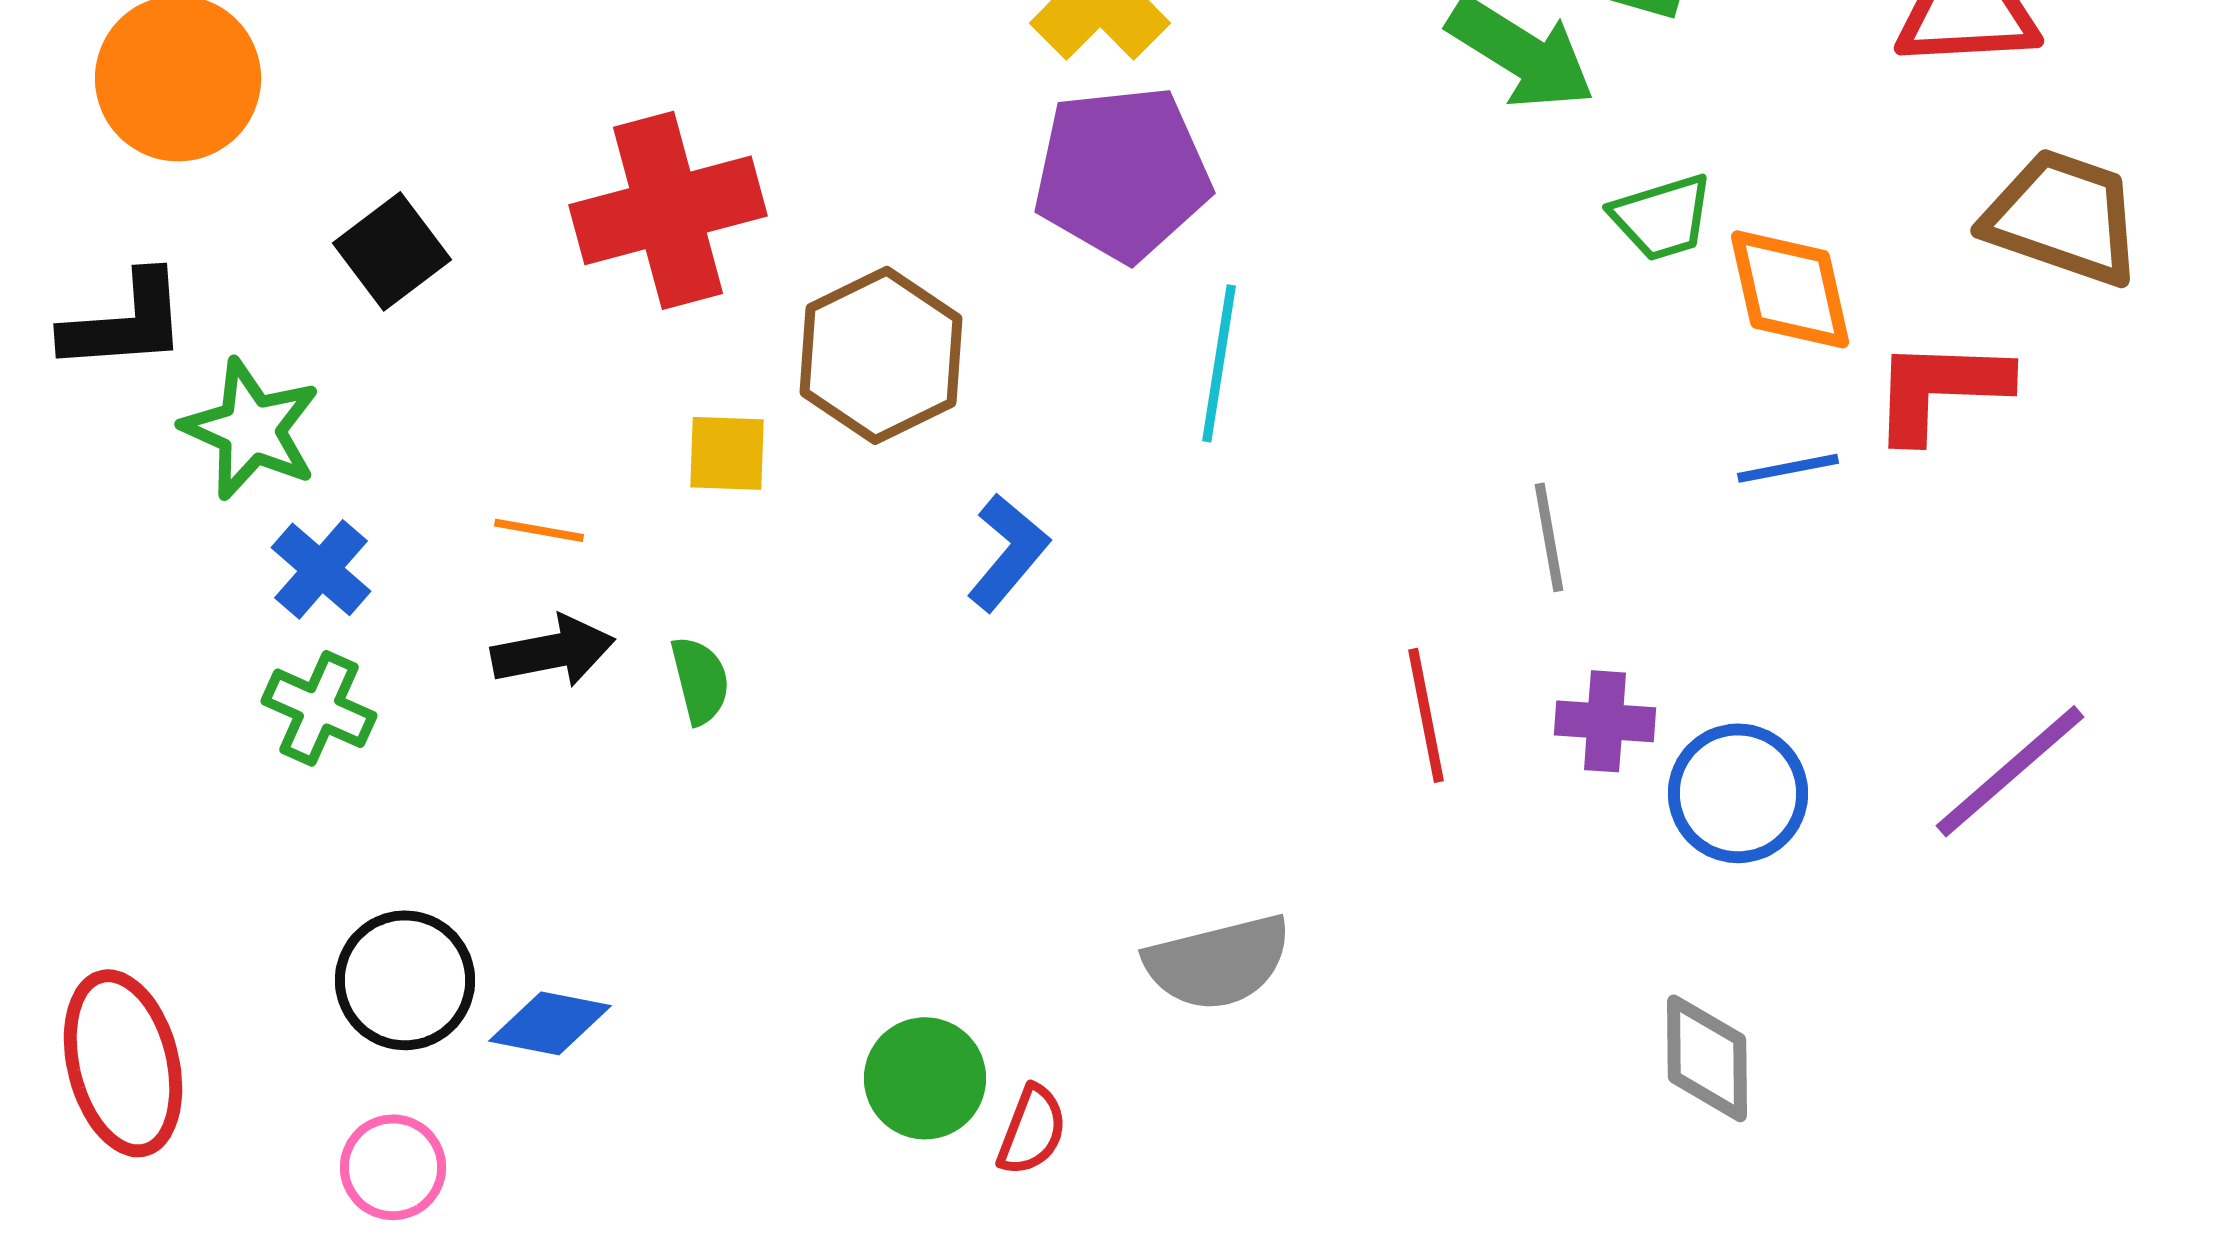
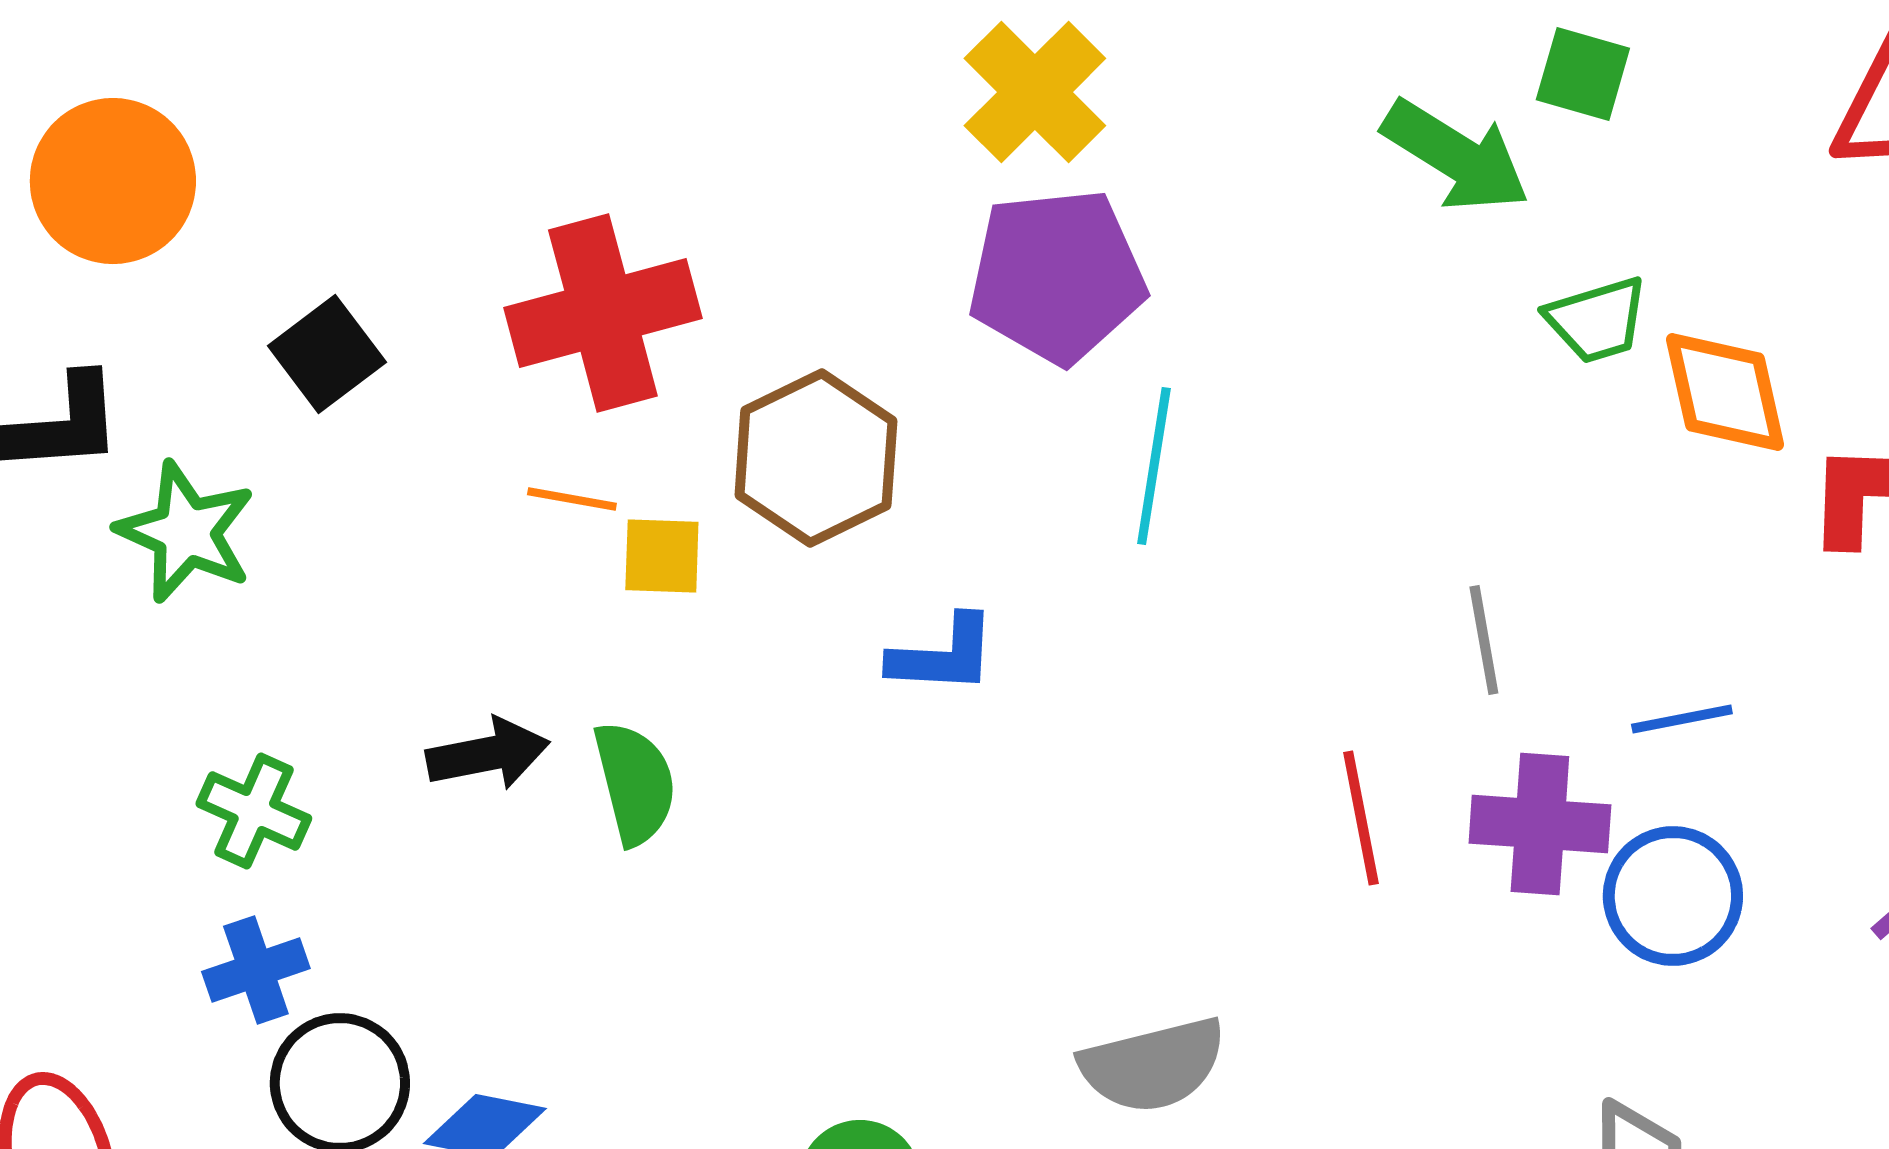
blue line: (1788, 468) -> (1682, 719), moved
orange line: (539, 530) -> (572, 499), moved
blue L-shape: (1008, 552) -> (943, 655), turned 53
blue cross: (321, 569) -> (256, 970), moved, turned 30
green semicircle: (700, 680) -> (635, 783), size x1.4
purple cross: (1605, 721) -> (1540, 824), size x1.4

